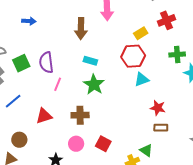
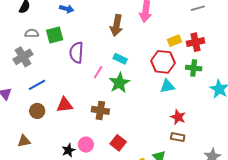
red cross: (166, 20) -> (195, 42), moved
green cross: (177, 54) -> (194, 68), moved
green square: (21, 63) -> (55, 35), moved
pink line: (58, 84) -> (98, 72), moved
brown circle: (19, 140) -> (37, 111), moved
pink circle: (76, 144) -> (86, 145), moved

